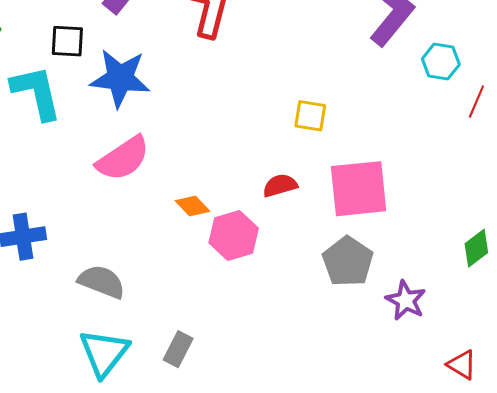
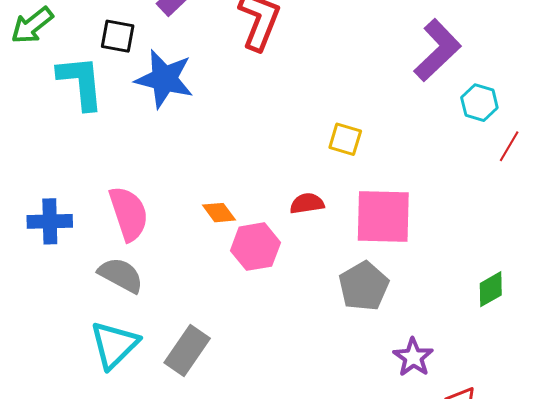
pink semicircle: (123, 158) -> (129, 214), moved, turned -82
purple star: (406, 300) -> (413, 357), moved
gray rectangle: (178, 349) -> (187, 351), size x1.4

